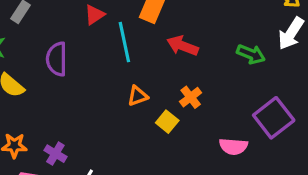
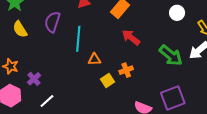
cyan line: (124, 42) -> (78, 39), moved
green arrow: (251, 54) -> (171, 55), size x1.4

